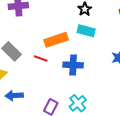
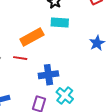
blue cross: (73, 65) -> (48, 75), moved

